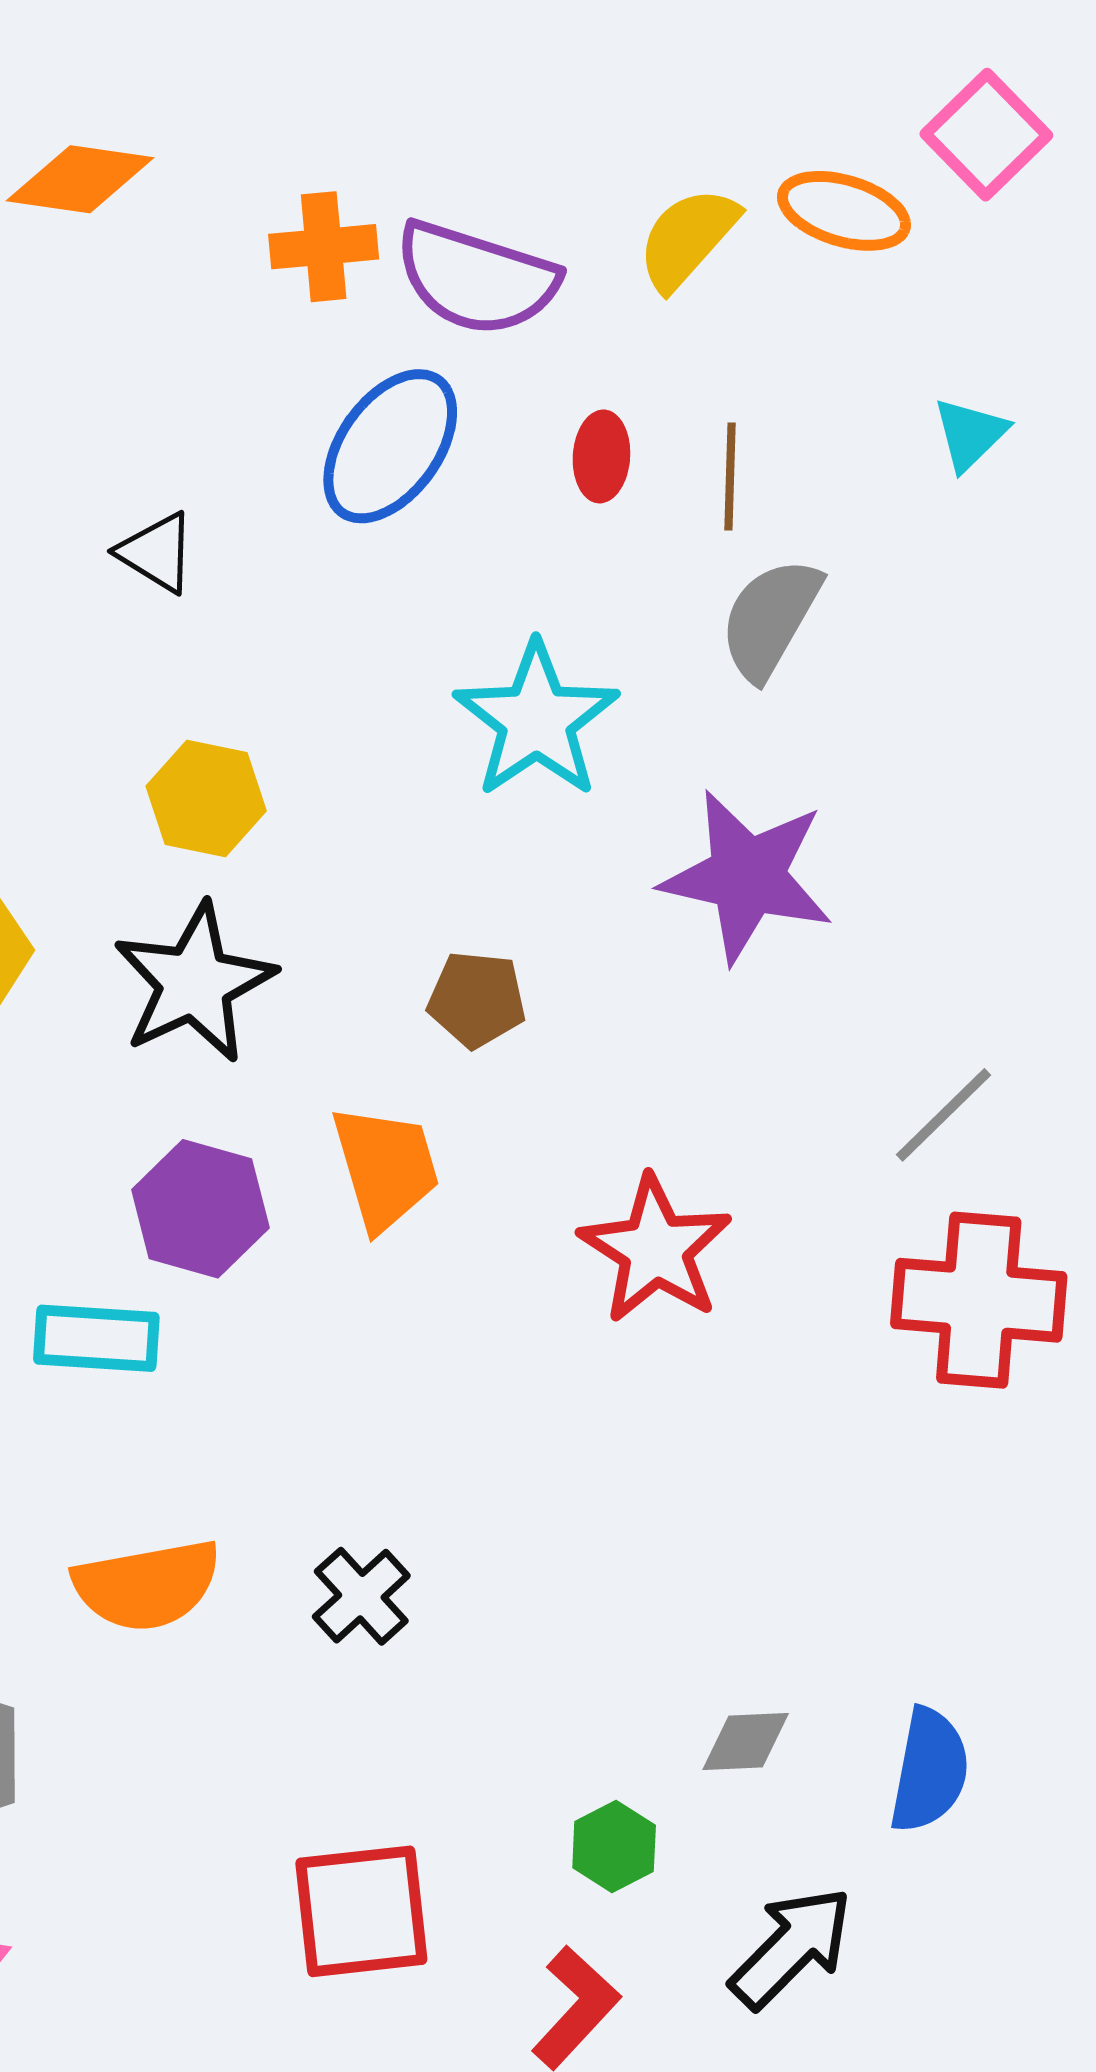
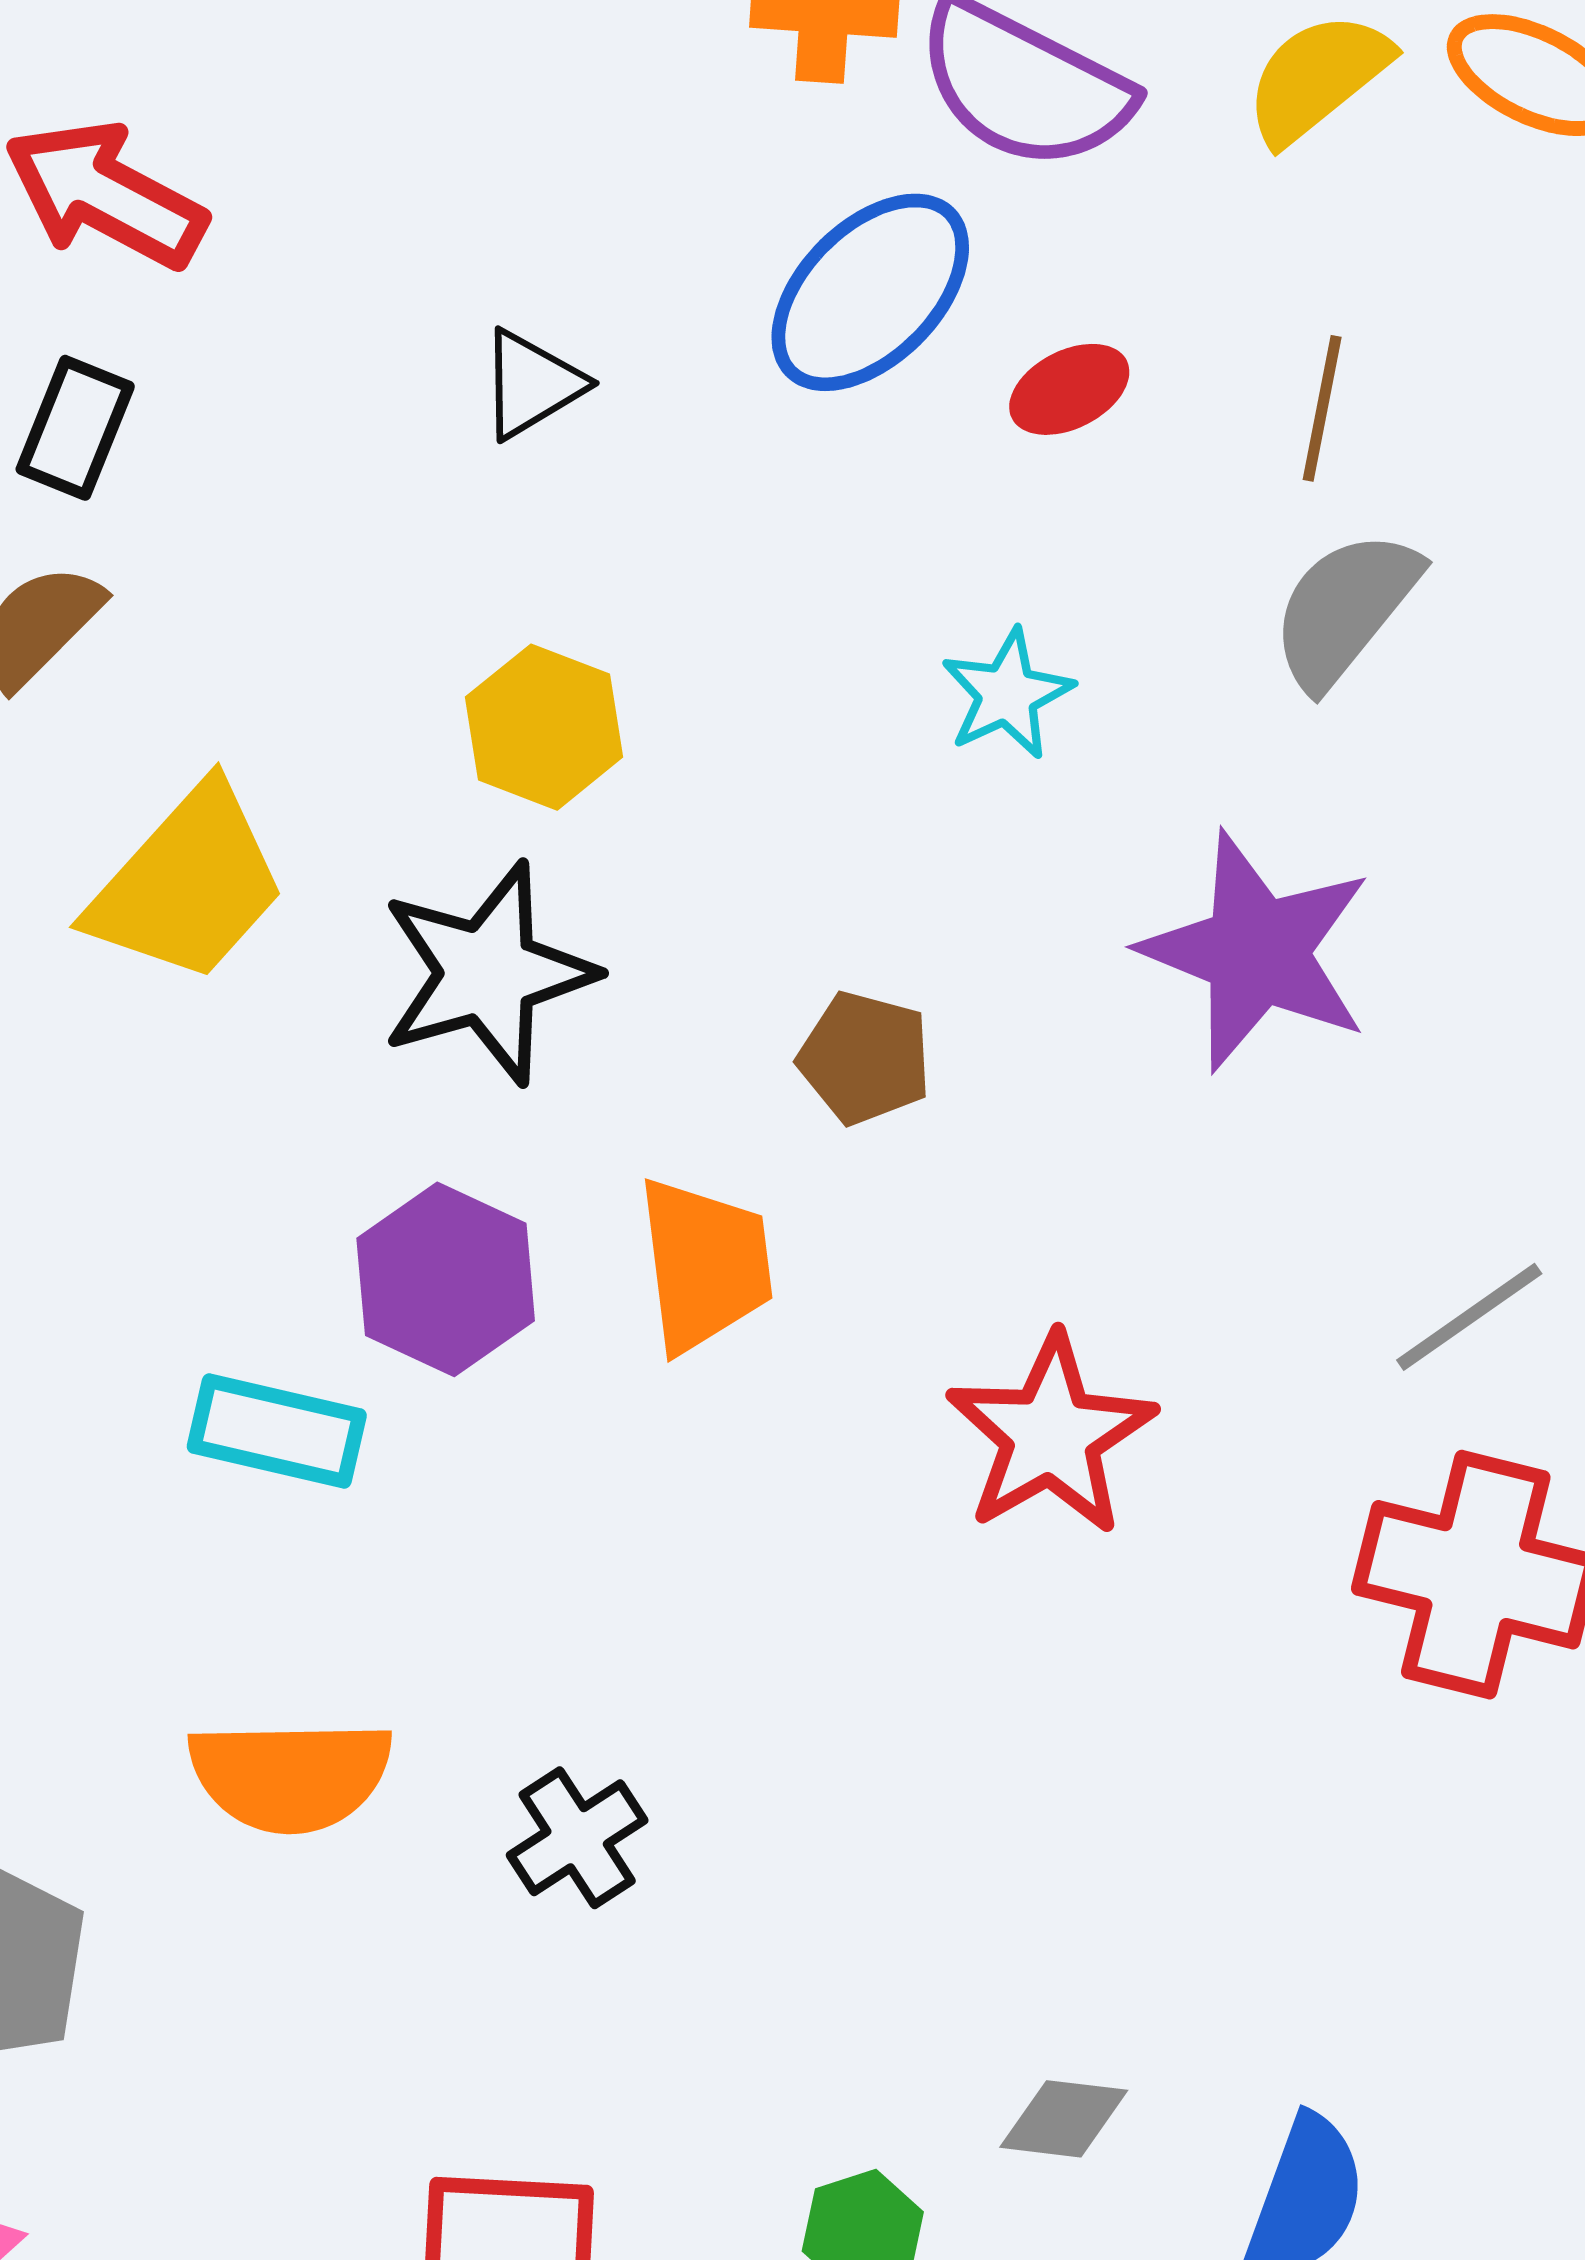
red ellipse: (601, 456) -> (1069, 389), moved, turned 50
black triangle: (157, 553) -> (531, 384), turned 48
cyan star: (536, 720) -> (1007, 694), size x0.6

